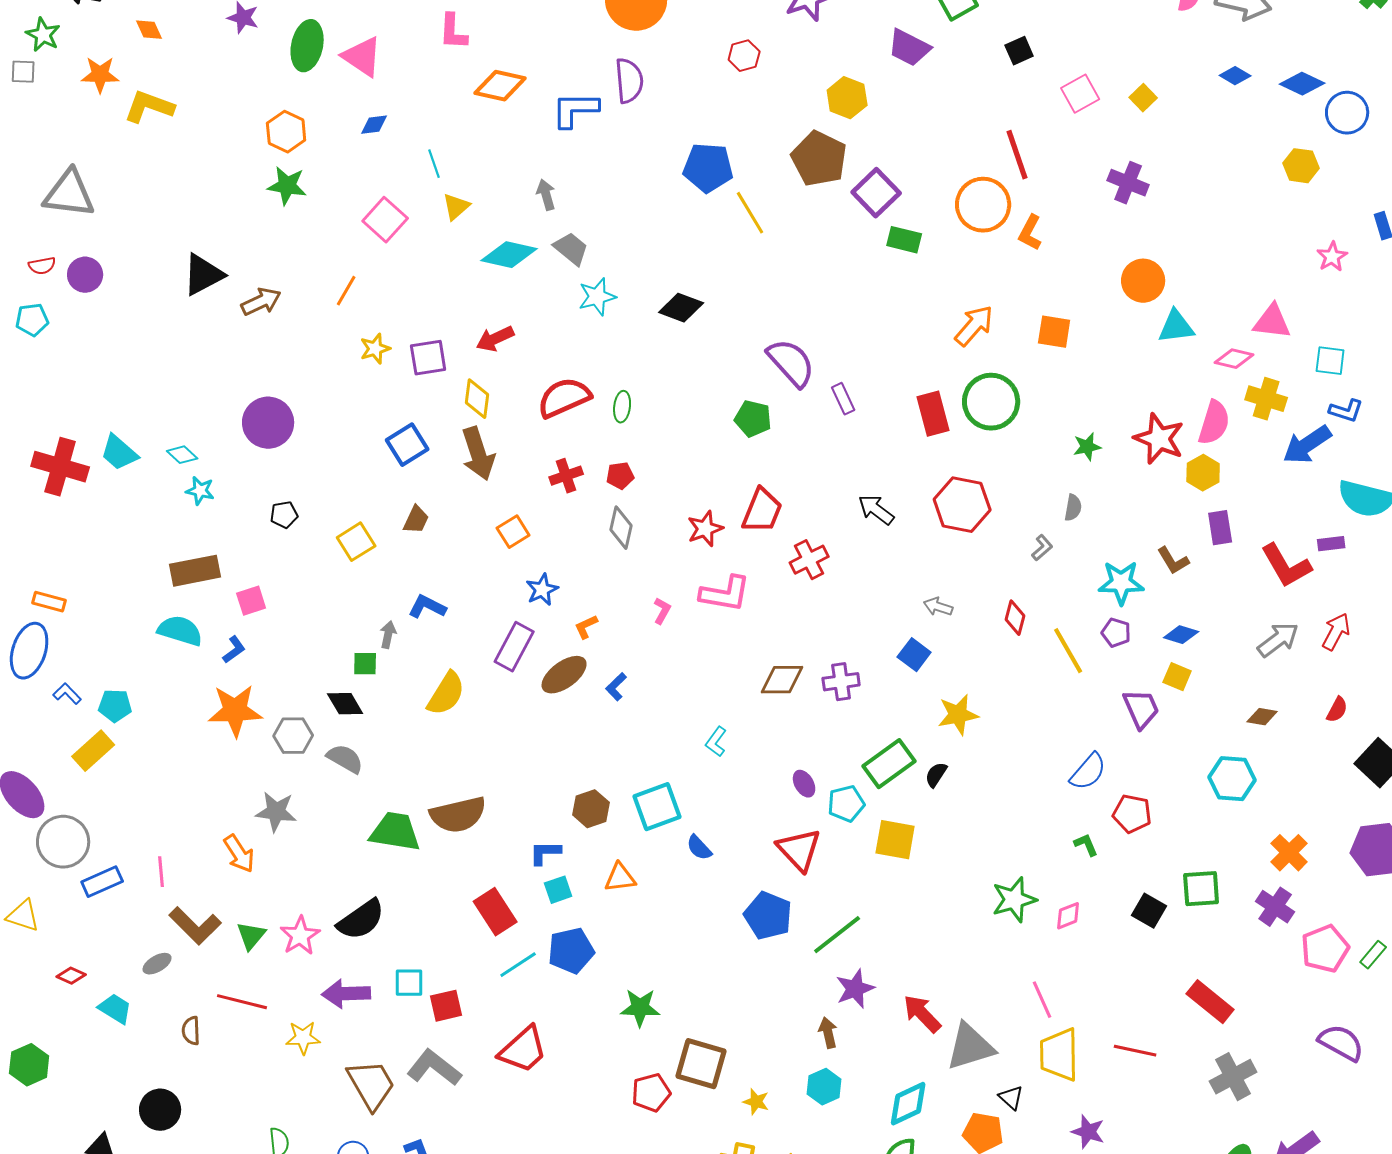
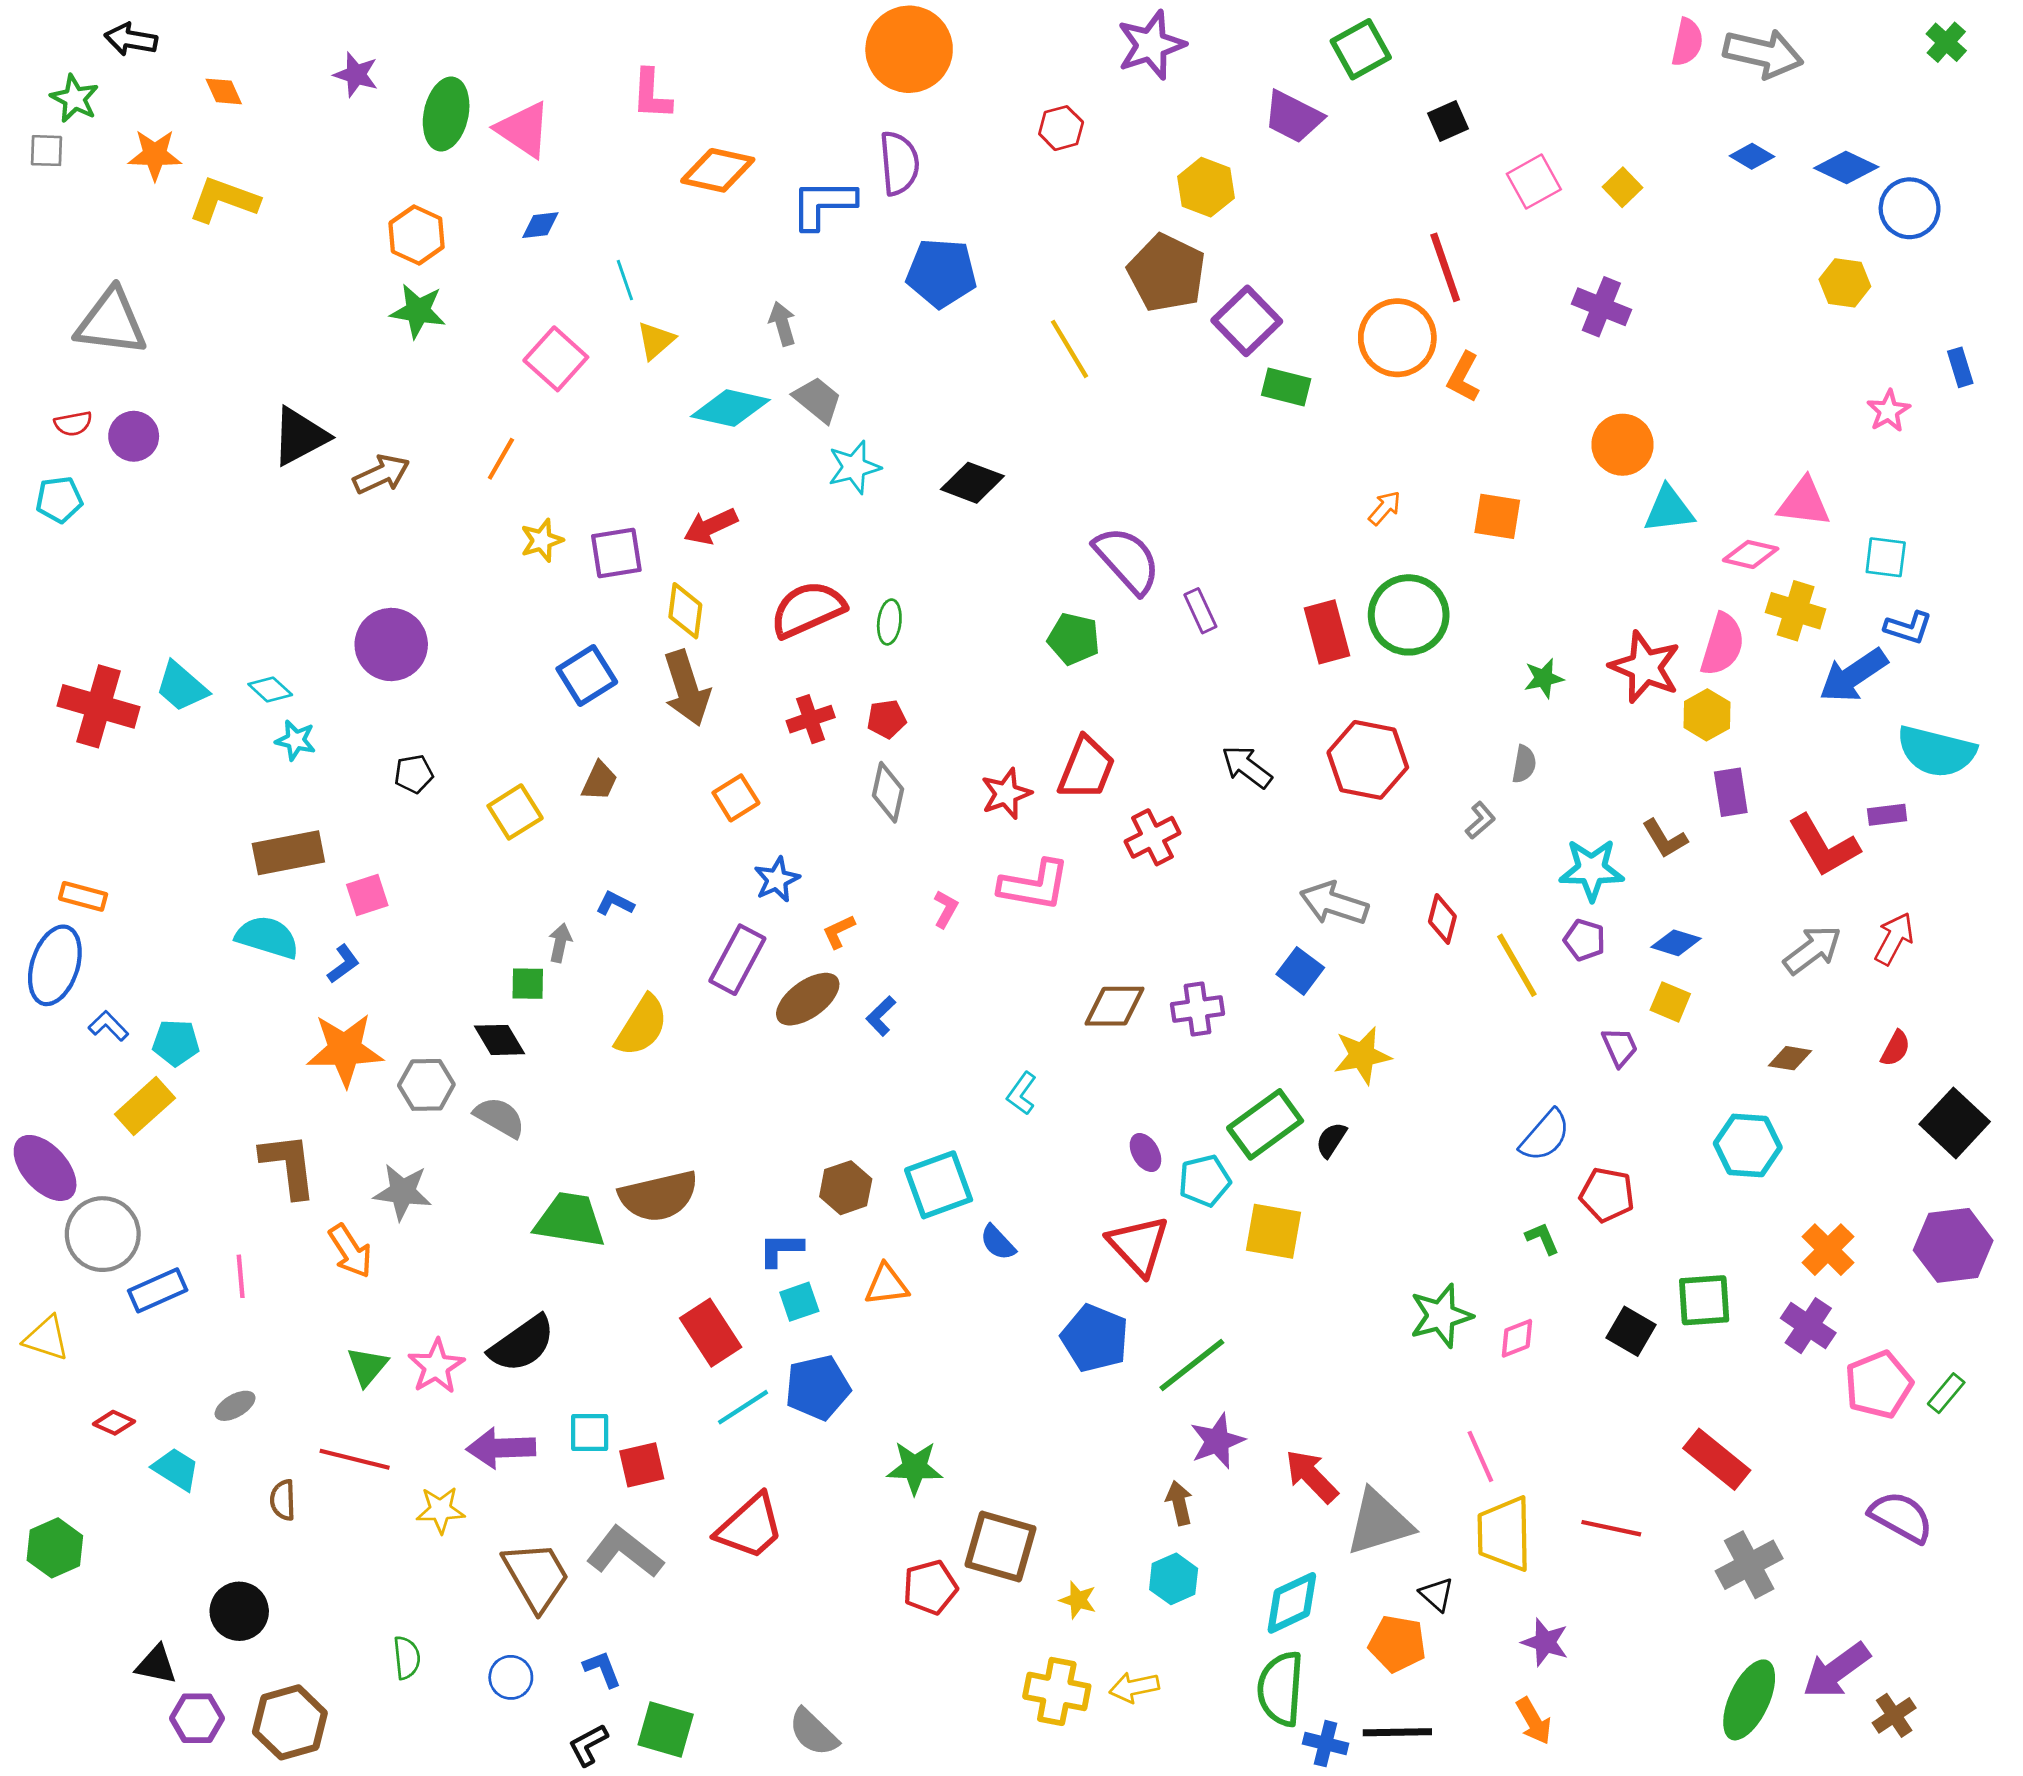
blue pentagon: (708, 168) -> (941, 273), moved
orange arrow: (974, 326) -> (1385, 508), size x0.6
blue L-shape: (427, 607) -> (615, 903), size x0.7
gray arrow: (938, 607) -> (1334, 903), size x1.6
purple trapezoid: (1141, 709) -> (1620, 1047), size x0.7
brown L-shape: (195, 926) -> (288, 1165), moved, turned -142

